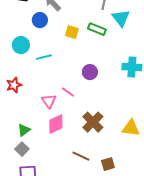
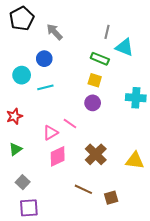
cyan triangle: (121, 18) -> (125, 47), turned -30
blue circle: (40, 20) -> (44, 59), moved
yellow square: (72, 32) -> (95, 80), moved
pink triangle: (49, 101) -> (50, 133), turned 35
green triangle: (24, 130) -> (15, 149), moved

